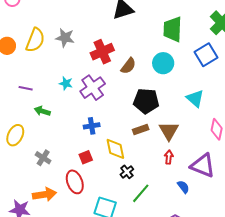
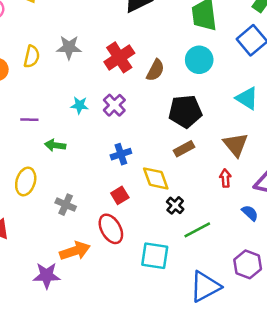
yellow semicircle: (35, 40) -> (32, 57), size x0.7
purple cross: (93, 88) -> (114, 105), size x0.7
brown triangle: (169, 131) -> (236, 145), moved
green line: (141, 193) -> (197, 230), turned 30

